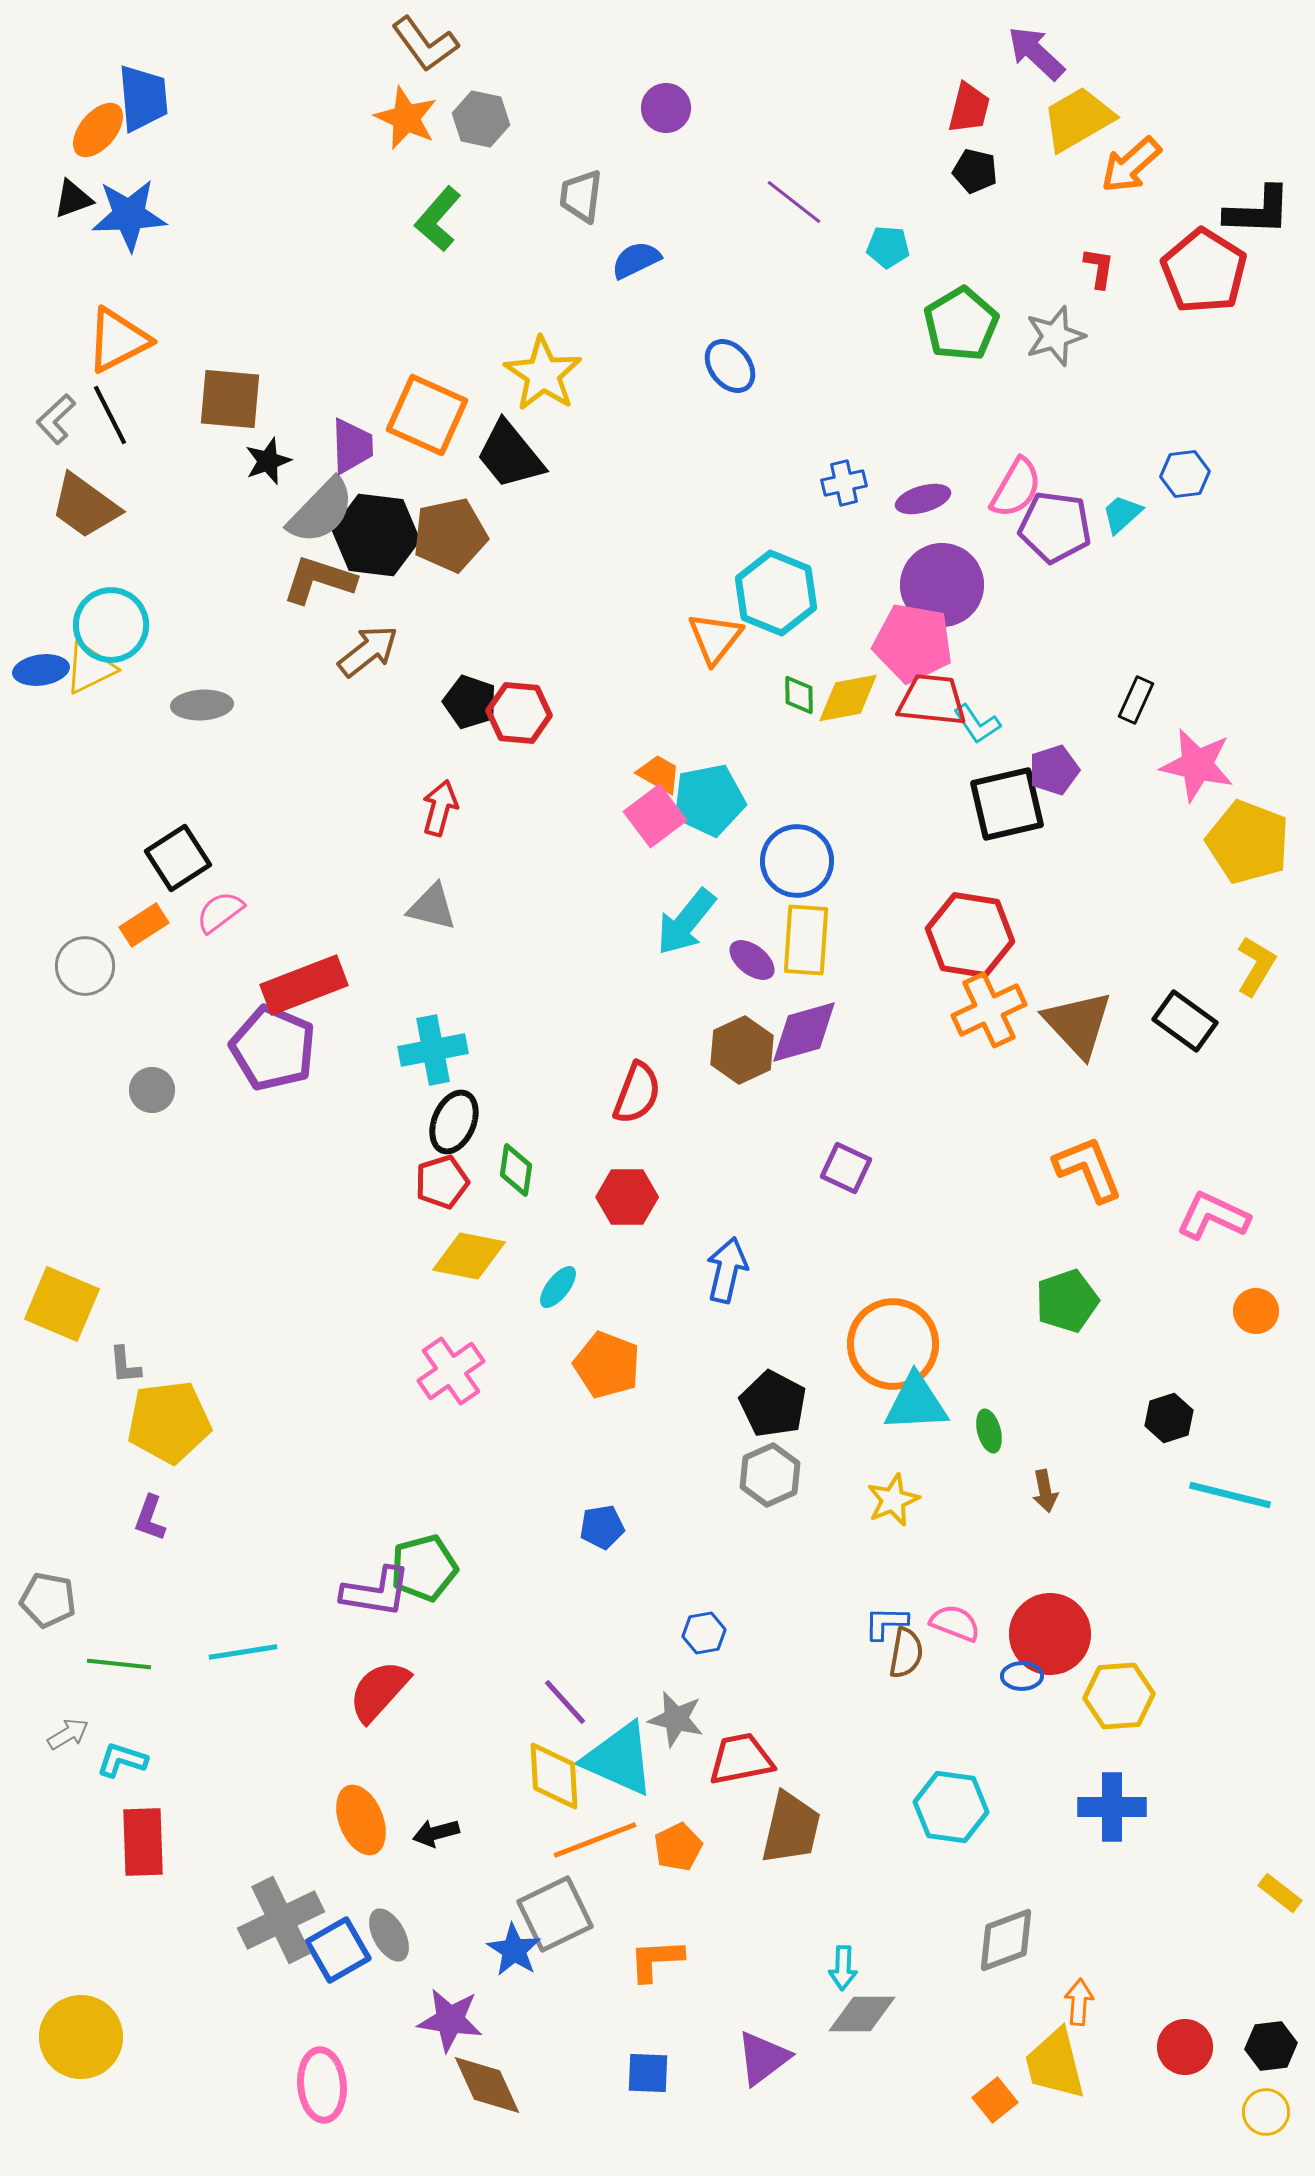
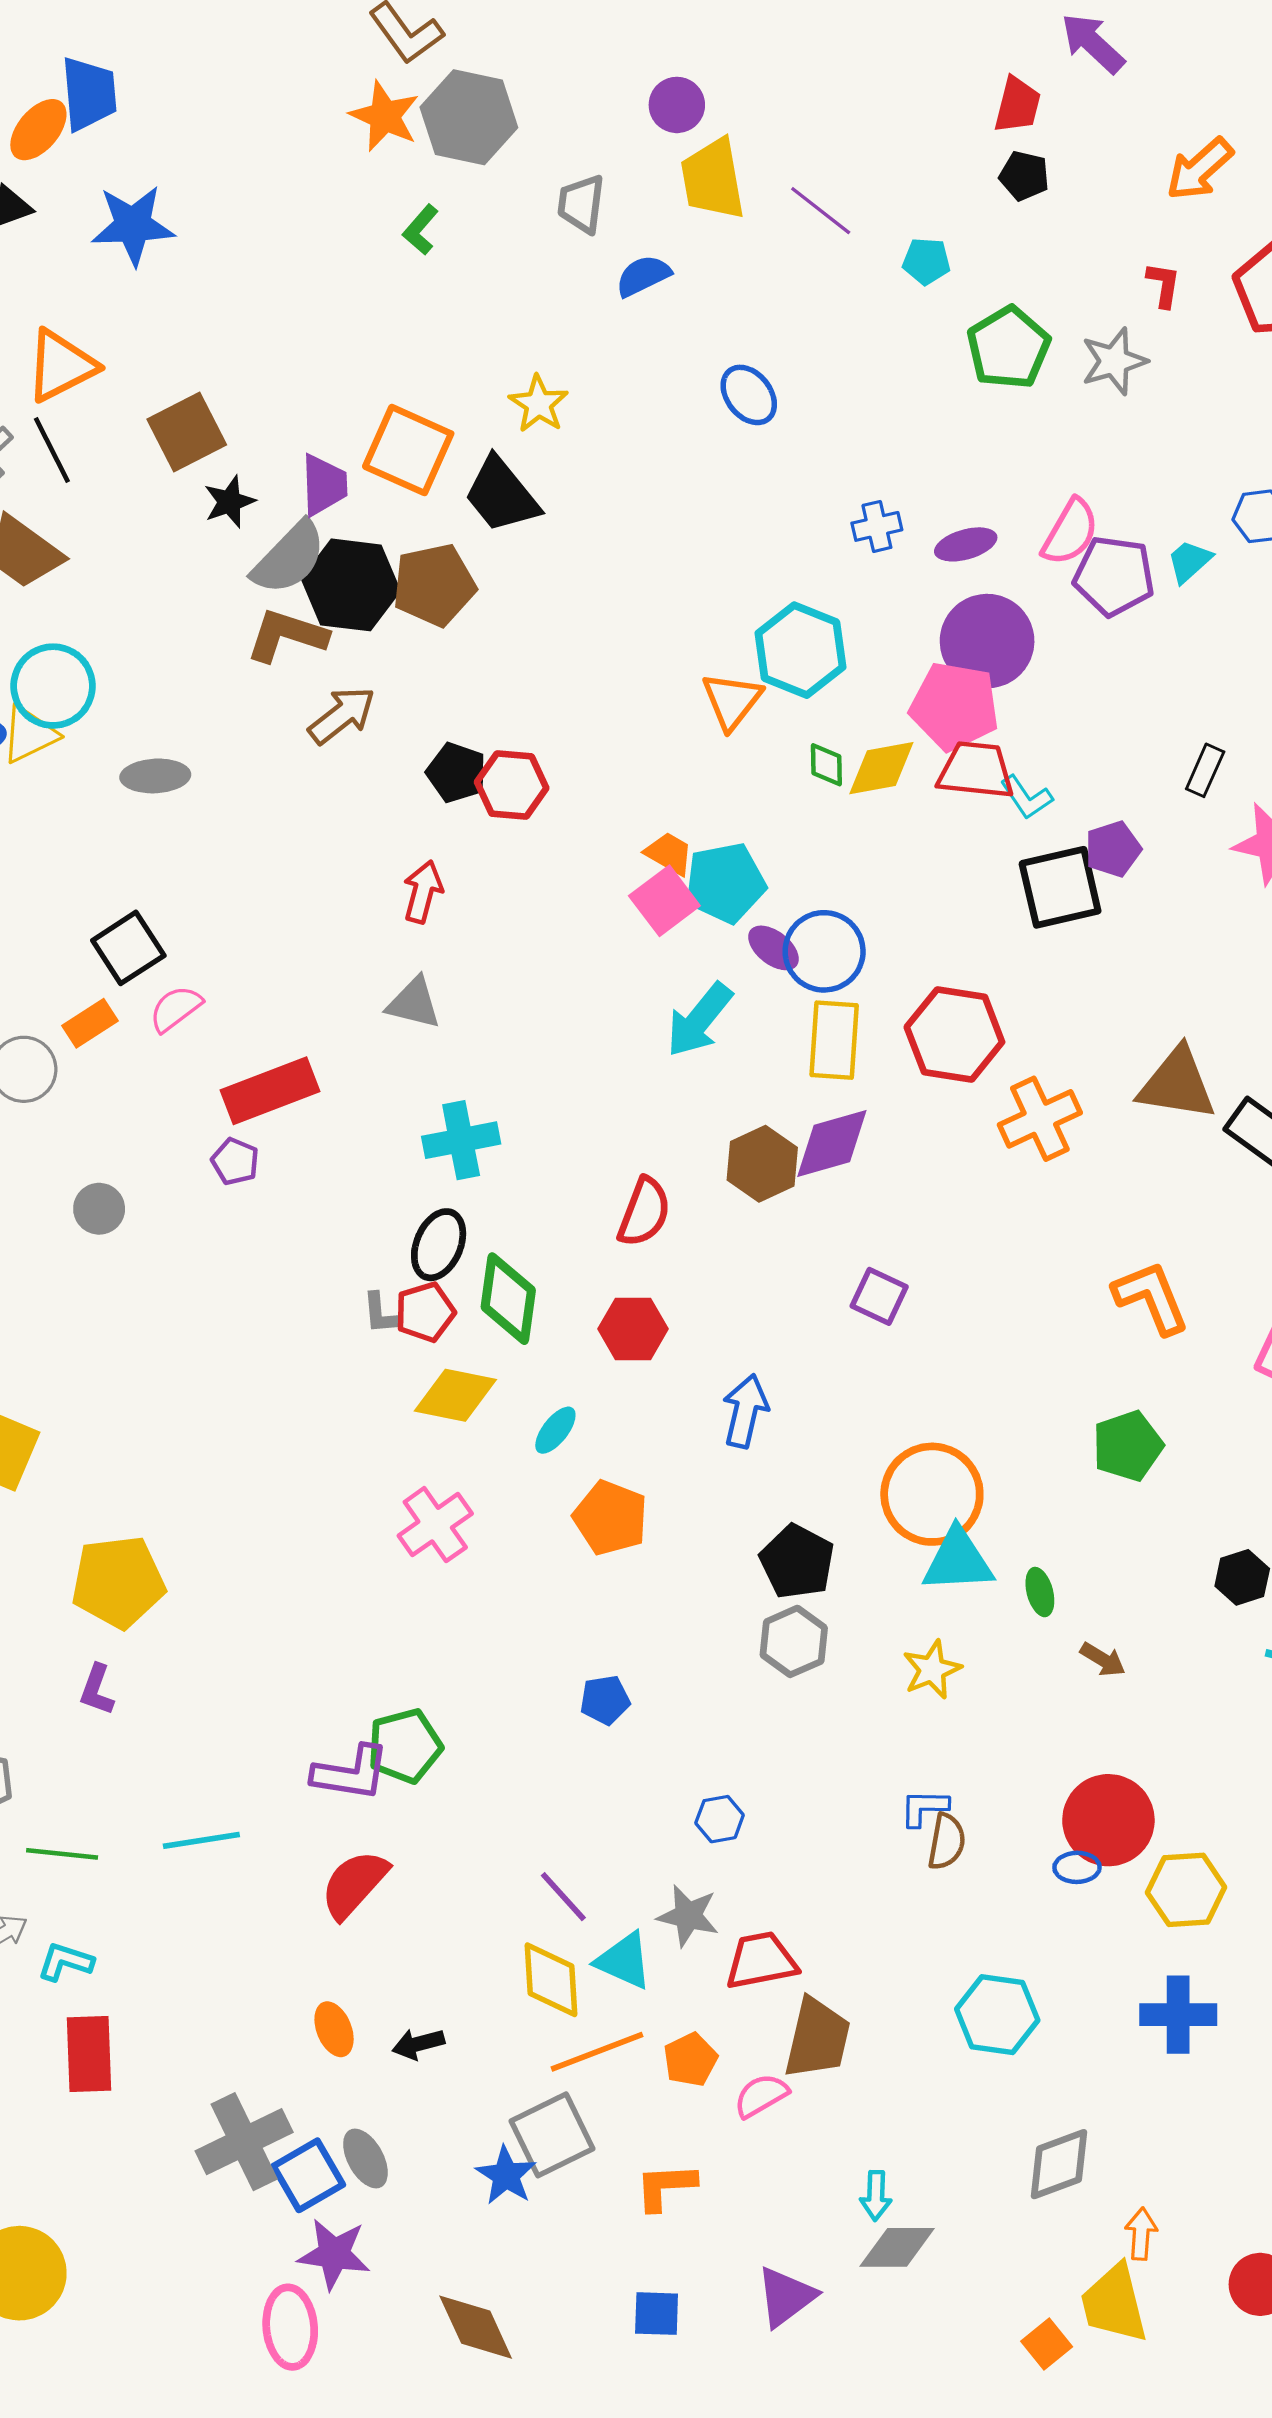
gray hexagon: (481, 119) -> (469, 117), size x1.5
yellow trapezoid: (1078, 119) -> (713, 179), moved, turned -70
blue star: (129, 215) -> (133, 225), moved
green L-shape: (438, 219) -> (421, 230), size x0.7
yellow star: (543, 374) -> (539, 404), size x0.7
brown square: (230, 399) -> (187, 432), turned -32
red hexagon: (970, 935) -> (954, 1034), moved
purple ellipse: (752, 960) -> (773, 948), moved
brown triangle: (1078, 1024) -> (1177, 1084), moved, turned -38
purple pentagon: (273, 1048) -> (235, 1162), size x0.5
cyan cross: (433, 1050) -> (461, 1140), moved
green diamond: (516, 1170) -> (508, 1299), size x1.5
gray L-shape: (125, 1365) -> (380, 1313), moved
brown arrow: (1045, 1491) -> (1103, 1659), turned -48
pink semicircle: (955, 1623) -> (761, 2096), moved, turned -51
cyan triangle: (619, 1759) -> (624, 1961), size x0.7
orange ellipse: (361, 1820) -> (334, 2029), size x0.7
purple star: (450, 2020) -> (334, 2254), moved

